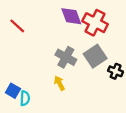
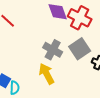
yellow arrow: (59, 83) -> (47, 74), size x1.5

